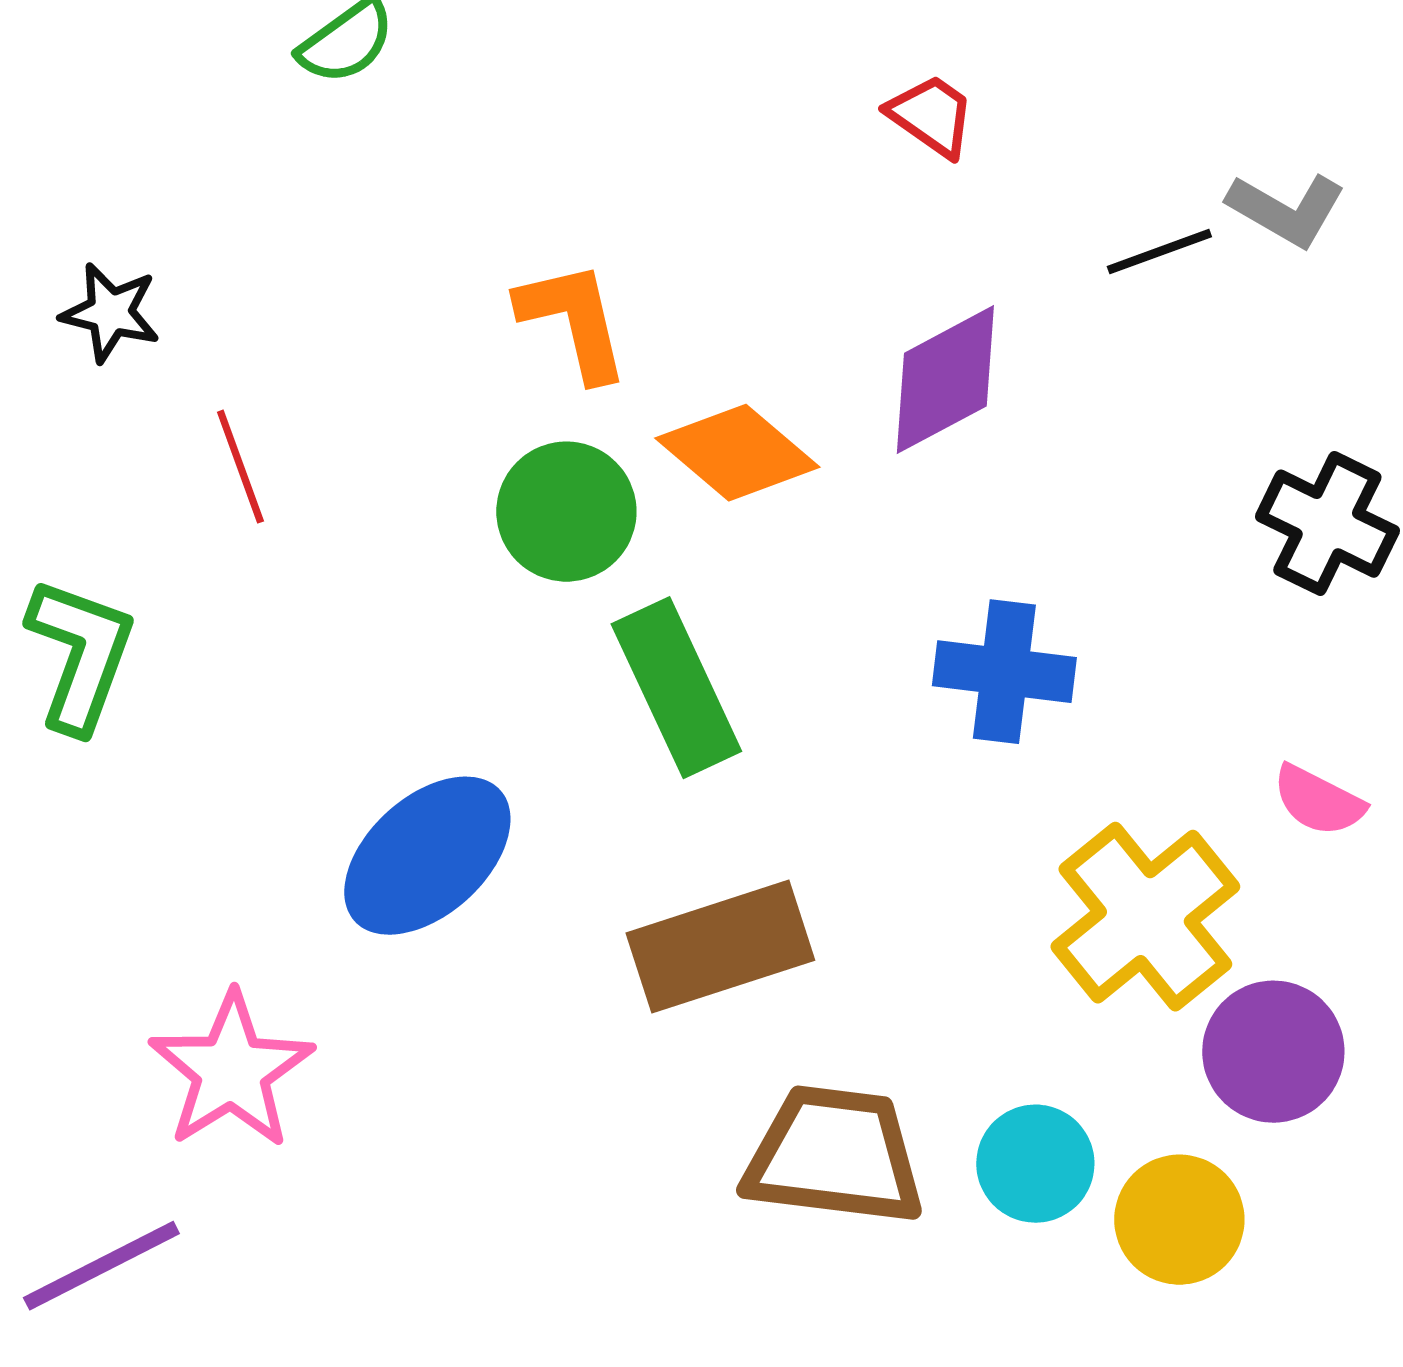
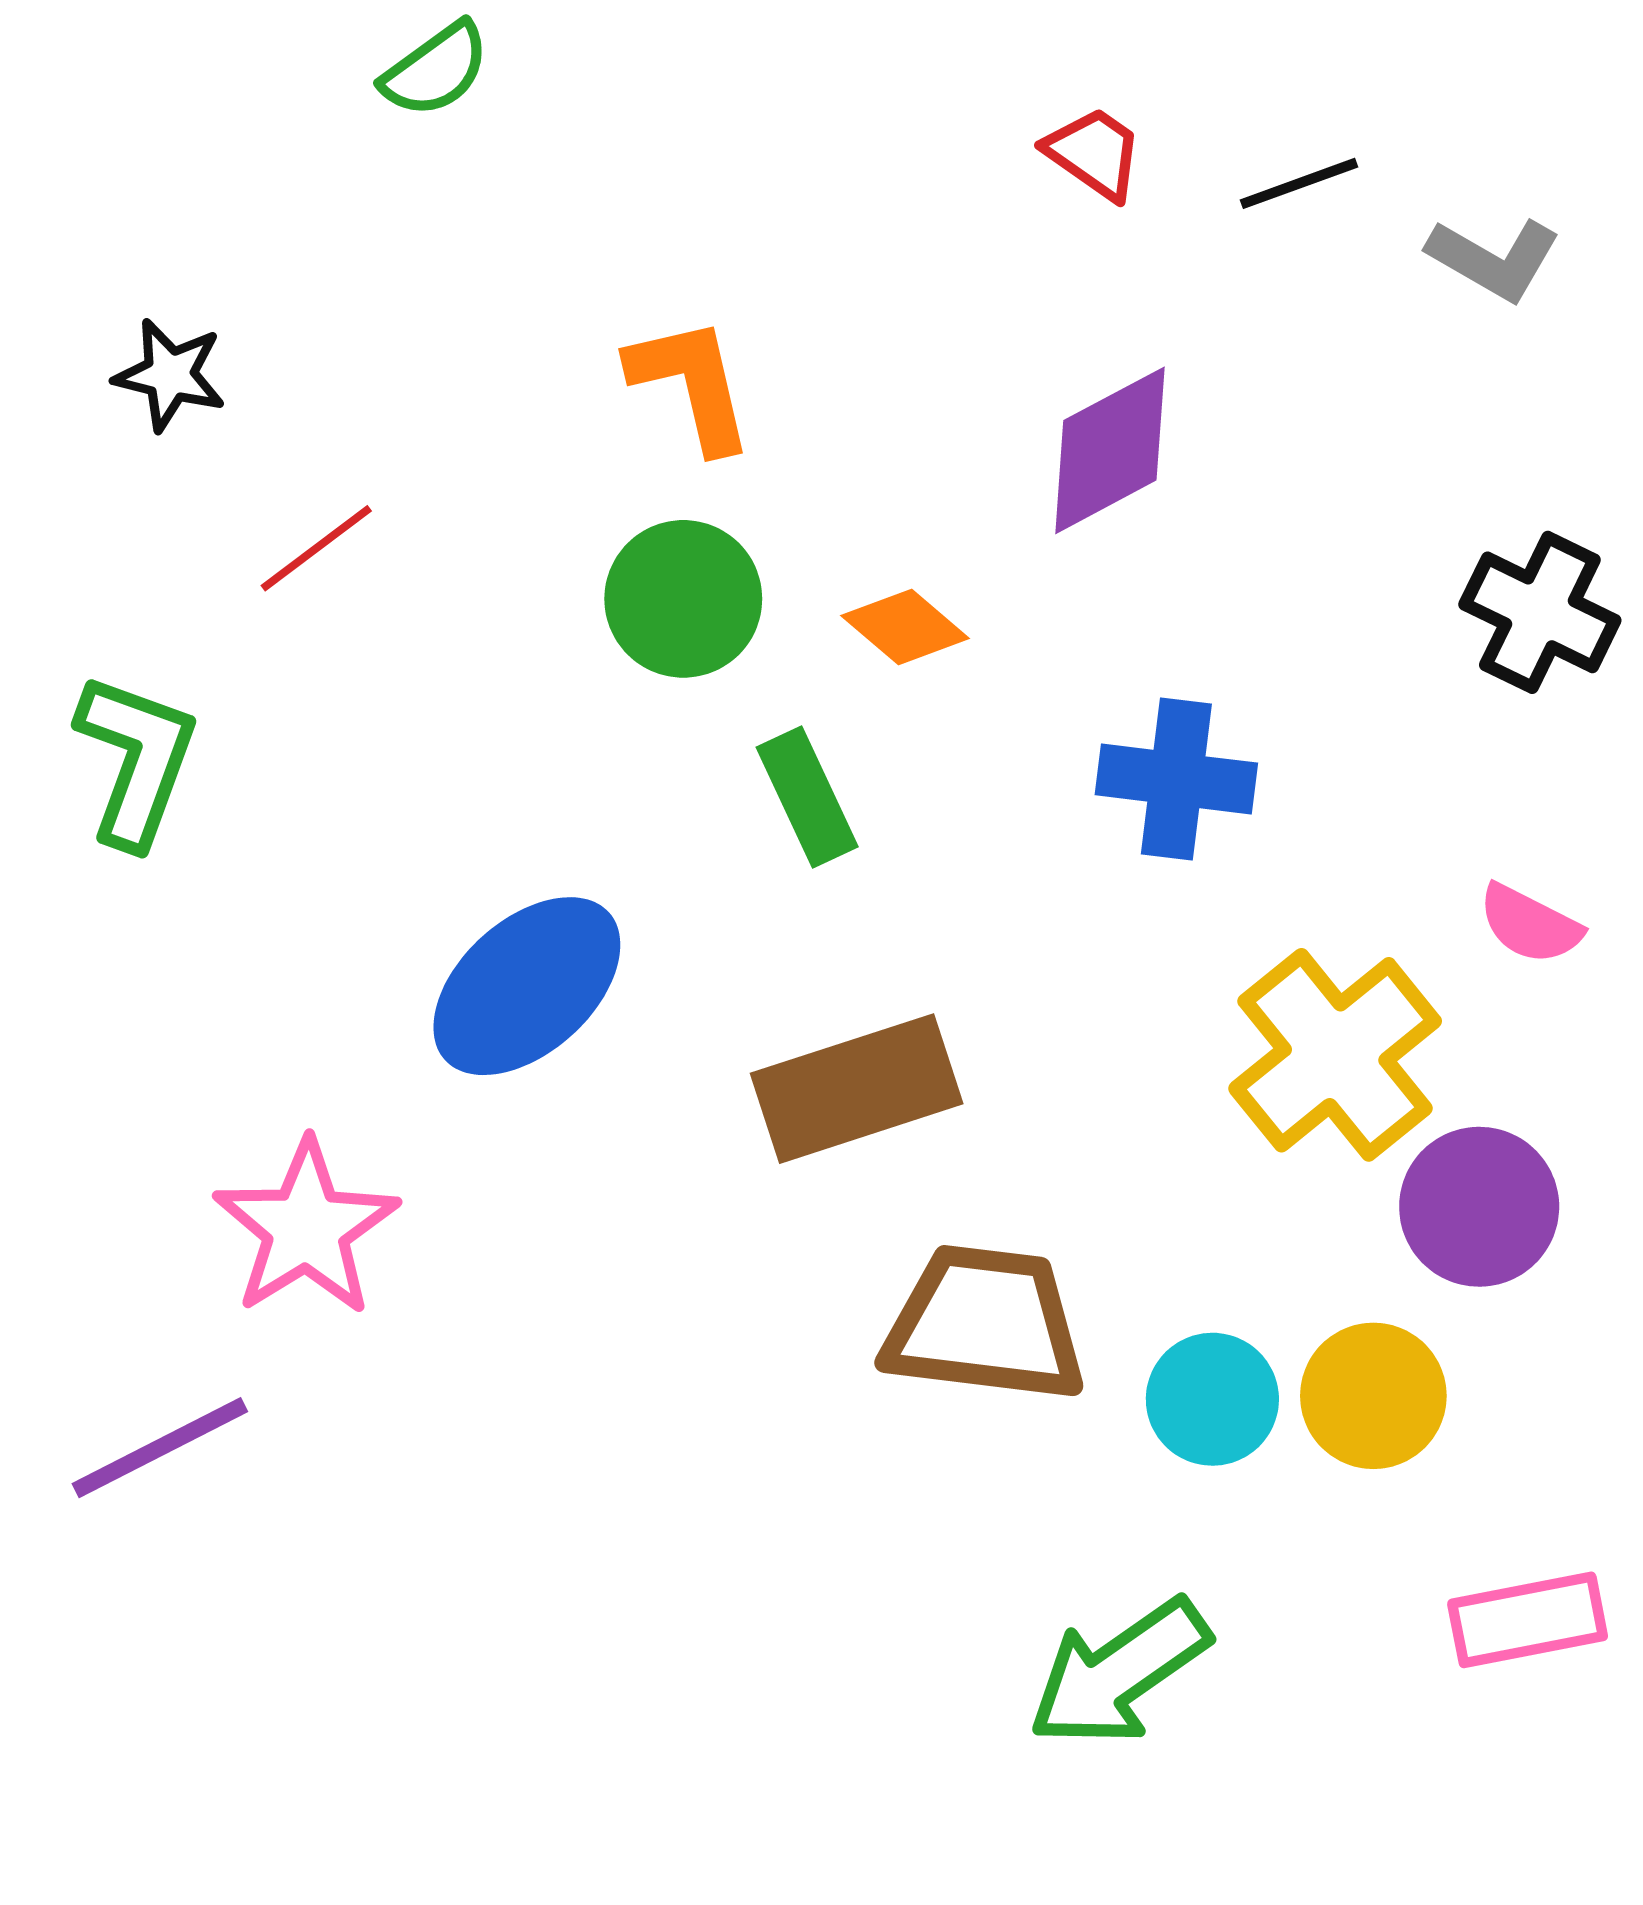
black line: (1159, 252) -> (1299, 183), moved
orange diamond: (737, 453) -> (905, 627), moved, size x0.7
red line: (240, 467) -> (316, 548), turned 73
green rectangle: (676, 688) -> (807, 797), size x0.7
cyan circle: (1035, 1164) -> (1212, 1399), moved

